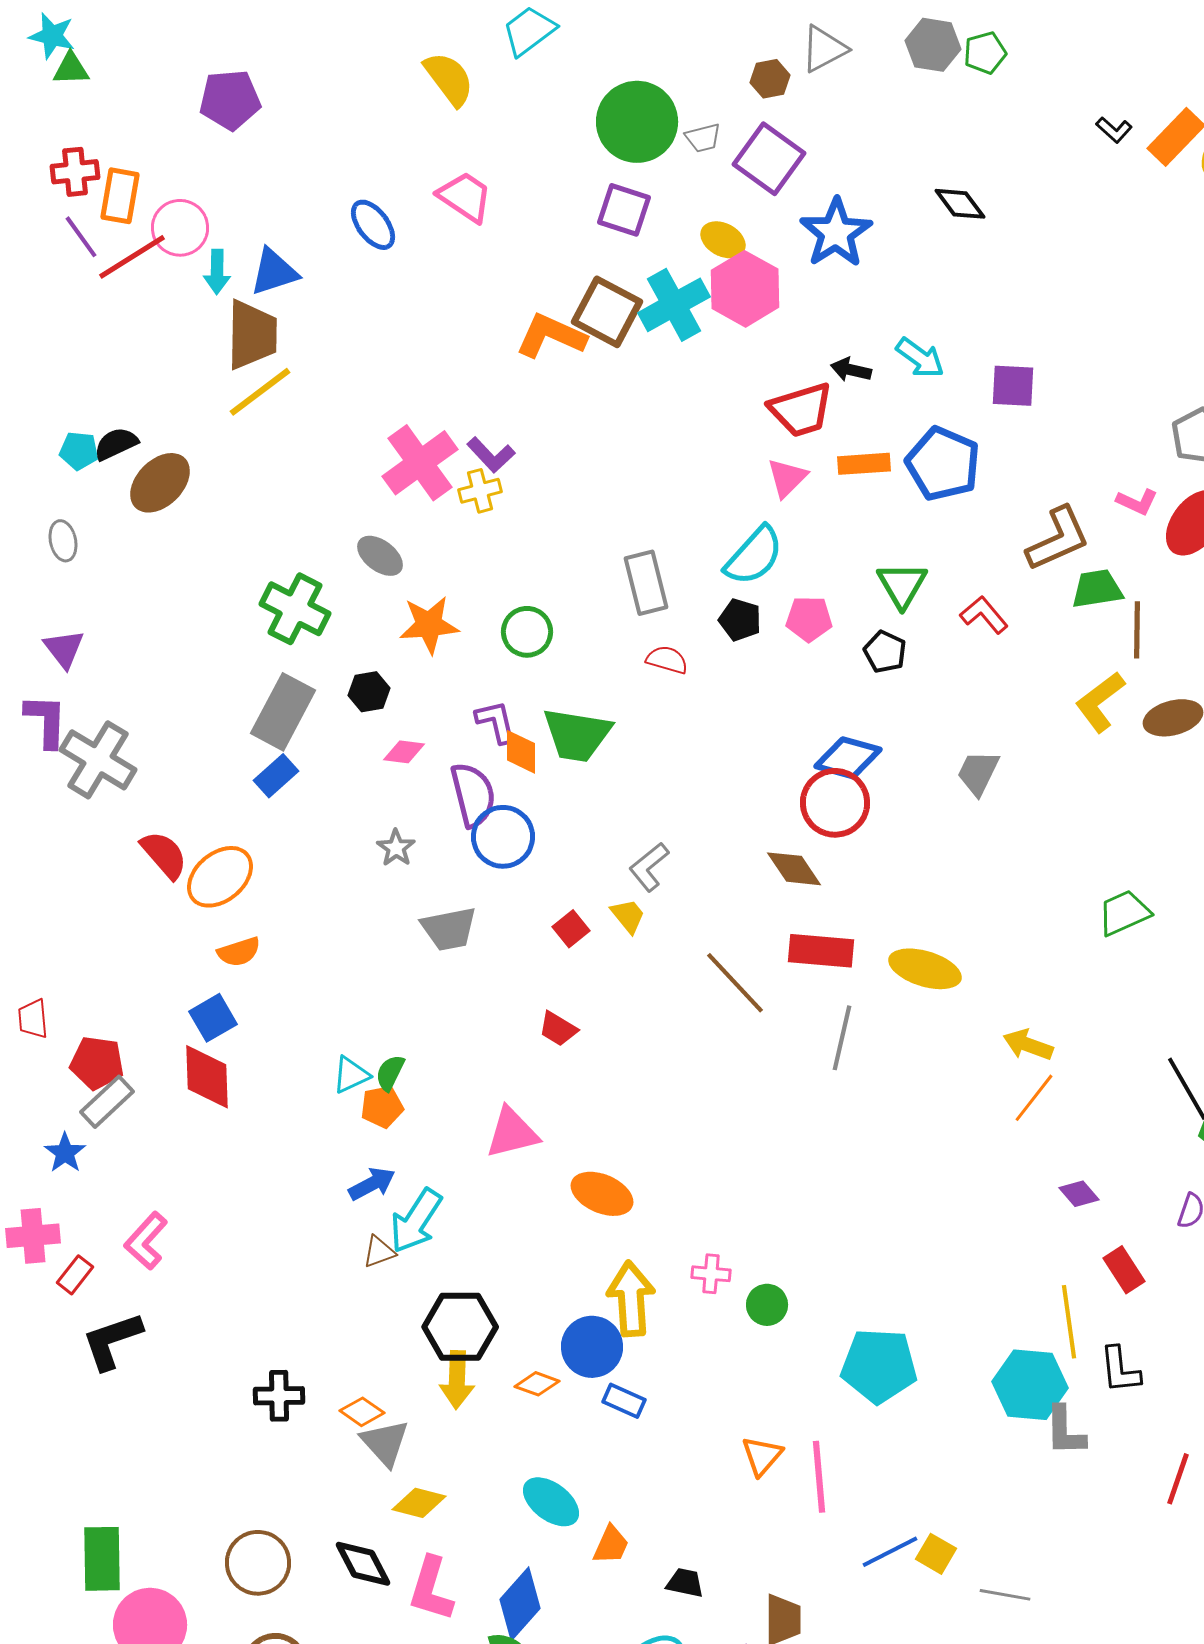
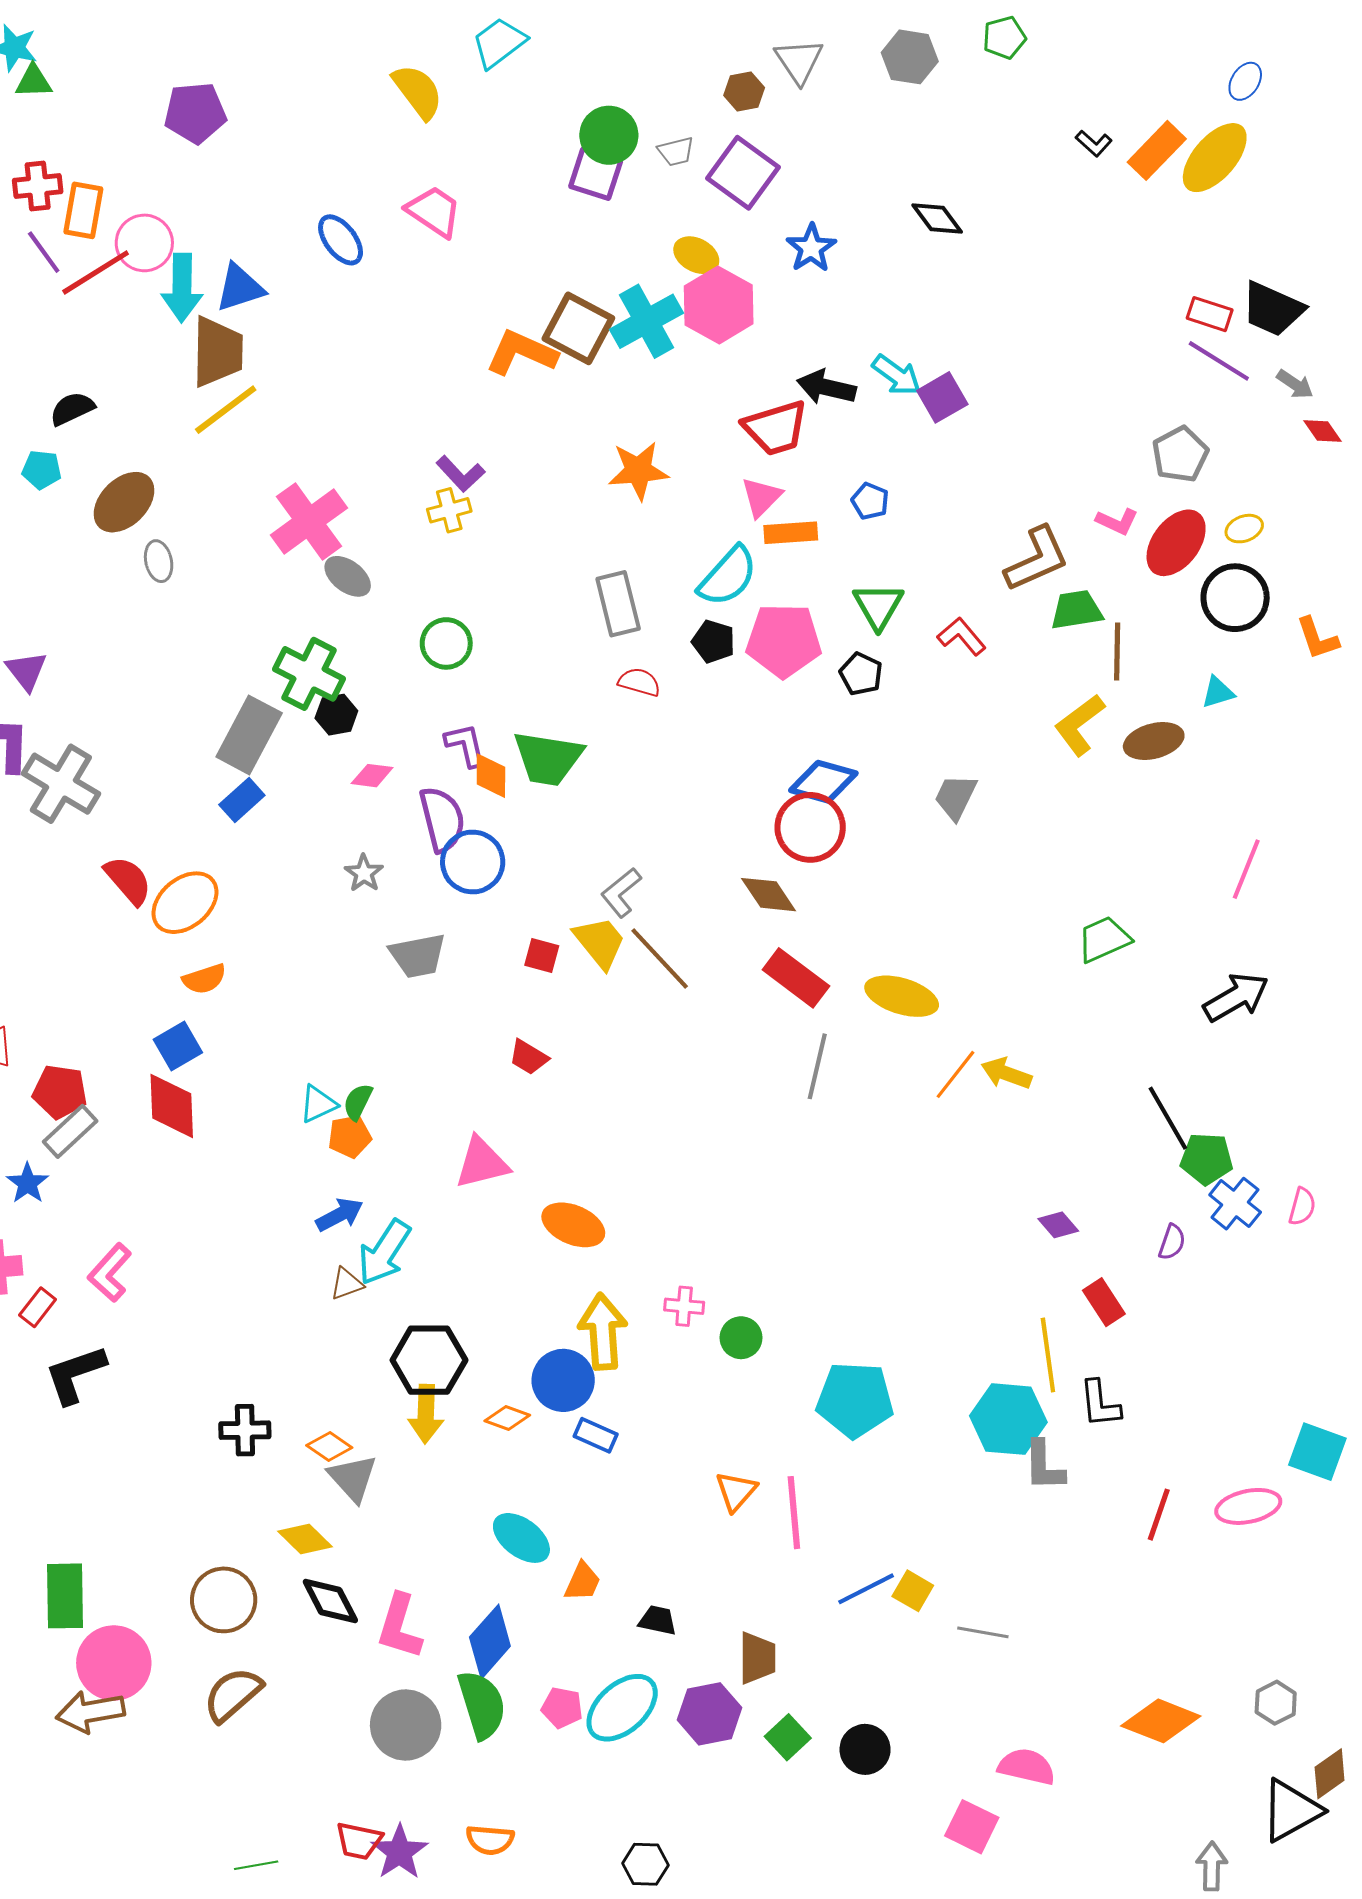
gray triangle: (824, 49) -> (799, 61), turned -36
green pentagon: (985, 53) -> (1004, 38), moved
green circle: (637, 122) -> (609, 135), size x0.7
purple square: (624, 210) -> (596, 174), moved
blue star: (836, 233) -> (811, 248), size x0.7
cyan arrow: (217, 272) -> (182, 288), size x1.5
black arrow: (851, 370) -> (826, 387), size x1.4
purple square: (1013, 386) -> (942, 397), moved, turned -33
black semicircle: (116, 444) -> (72, 409), moved
pink cross: (420, 463) -> (309, 521), moved
orange rectangle: (864, 464) -> (791, 533), moved
blue pentagon: (943, 464) -> (870, 501), moved, size x0.5
gray ellipse: (63, 541) -> (159, 561), moved
green cross: (295, 609) -> (309, 674), moved
pink pentagon: (809, 619) -> (784, 640), size x1.6
orange star: (429, 625) -> (638, 471), moved
green circle: (527, 632) -> (446, 643), moved
yellow trapezoid: (628, 916) -> (600, 942), size x1.5
red square: (571, 929) -> (542, 956), turned -36
red rectangle: (821, 951) -> (796, 978), turned 32
brown line: (735, 983) -> (660, 959), moved
orange line: (1034, 1098) -> (955, 1074), moved
yellow diamond: (419, 1503) -> (305, 1539), moved, turned 30

